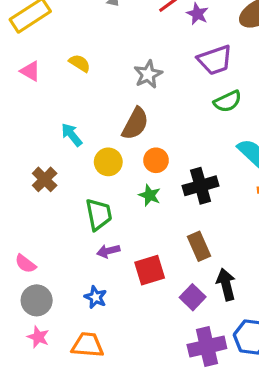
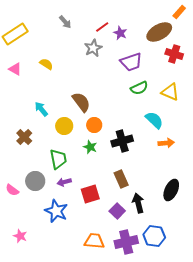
gray star: (148, 74) -> (93, 48), moved
brown semicircle: (135, 124) -> (81, 102), turned -65
blue star: (96, 297) -> (56, 211), size x1.6
gray circle: (37, 300) -> (35, 181), moved
orange trapezoid: (88, 345) -> (94, 241), moved

